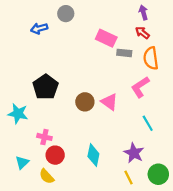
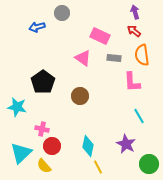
gray rectangle: (124, 53) -> (114, 58), moved
pink L-shape: (140, 87) -> (132, 82), turned -60
pink triangle: (109, 102) -> (83, 58), moved
cyan triangle: (22, 163) -> (21, 153), size x1.6
yellow line: (129, 177) -> (98, 167), moved

